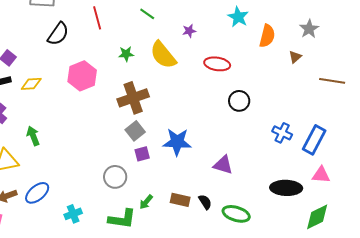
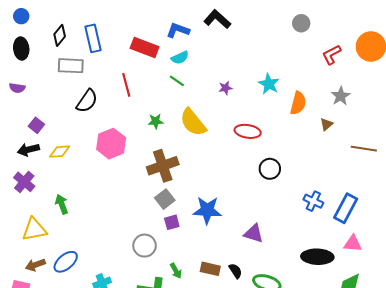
purple star: (189, 31) -> (225, 88), moved
green arrow: (146, 202) -> (176, 271), turned -70

